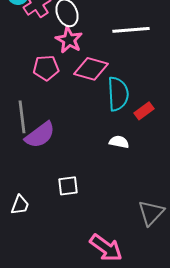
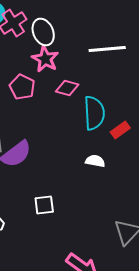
pink pentagon: (46, 68) -> (22, 87), turned 30
pink diamond: (91, 69) -> (67, 88), size x0.7

